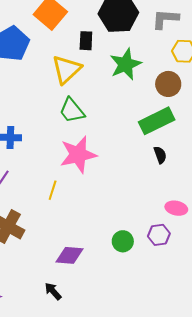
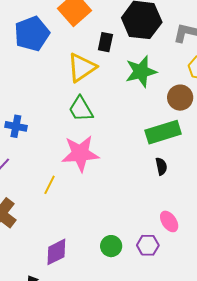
pink ellipse: (176, 208) -> (169, 221), turned 35
purple diamond: (70, 255) -> (56, 252), turned -40

